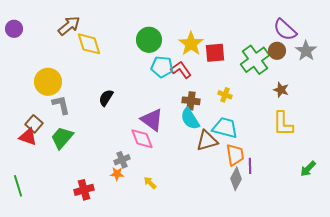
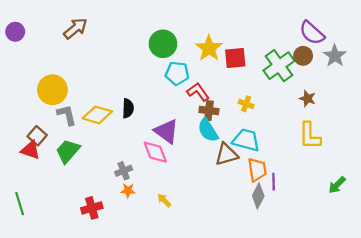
yellow diamond: (89, 44) -> (97, 115), moved, turned -56
red L-shape: (181, 70) -> (198, 92), moved
black semicircle: (106, 98) -> (128, 108), moved, turned 150
gray cross: (122, 160) -> (124, 171), moved

